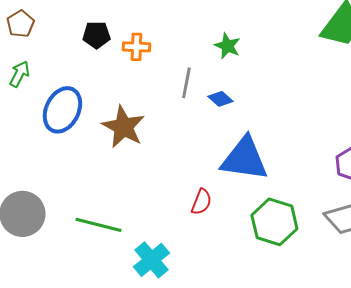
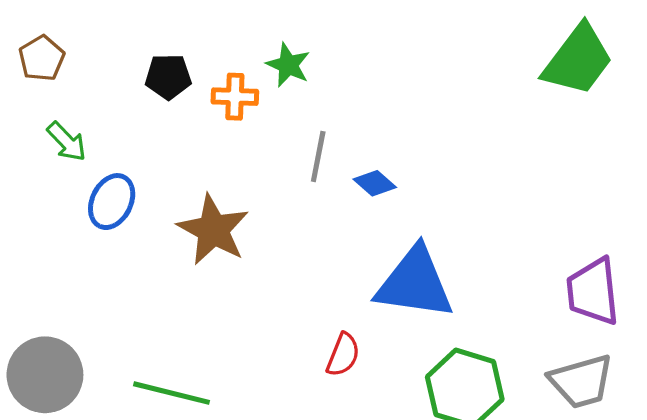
green star: (227, 46) -> (288, 65), moved
green arrow: (19, 74) -> (67, 142), moved, turned 108
blue ellipse: (62, 110) -> (112, 202), size x0.7

